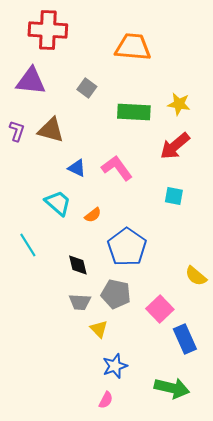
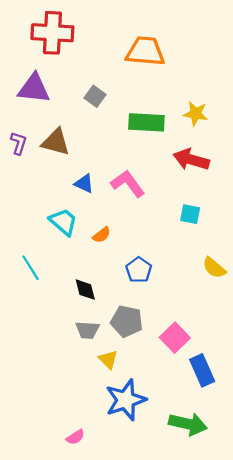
red arrow: (175, 146) -> (191, 160), turned 56
blue pentagon: (127, 247) -> (139, 270), size x0.6
yellow semicircle: (196, 276) -> (214, 268), moved
blue star: (115, 366) -> (126, 400), size x1.5
pink semicircle: (106, 400) -> (75, 437), moved, turned 30

